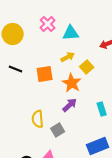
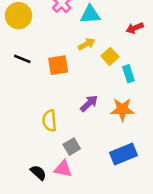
orange star: (72, 83) -> (122, 110), moved, turned -30
cyan rectangle: (102, 109) -> (128, 74), moved
gray square: (58, 130) -> (72, 147), moved

